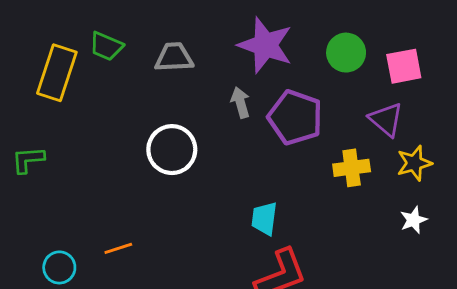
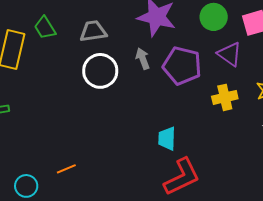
green trapezoid: (106, 46) -> (45, 28), turned 40
purple triangle: (386, 119) -> (230, 54), moved
white circle: (172, 150) -> (100, 71), moved

